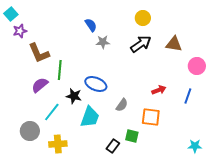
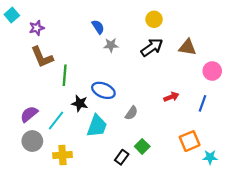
purple star: (20, 31) -> (37, 28), moved
purple semicircle: (40, 85) -> (29, 114), moved
orange square: (151, 117) -> (190, 141), moved, turned -30
green square: (132, 136) -> (142, 146), turned 32

